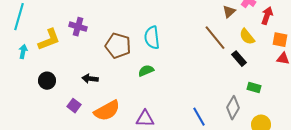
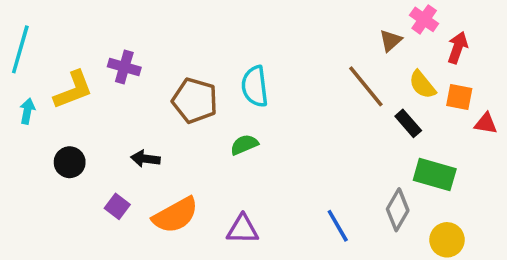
orange square: (280, 40) -> (459, 97), moved
green rectangle: (254, 88) -> (435, 175), size x1.6

